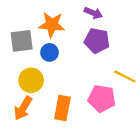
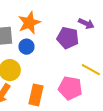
purple arrow: (93, 13) -> (86, 23), moved
orange star: (52, 25) -> (29, 23), turned -30

